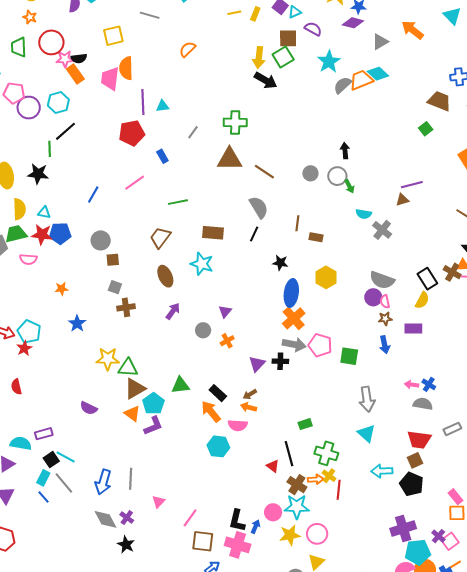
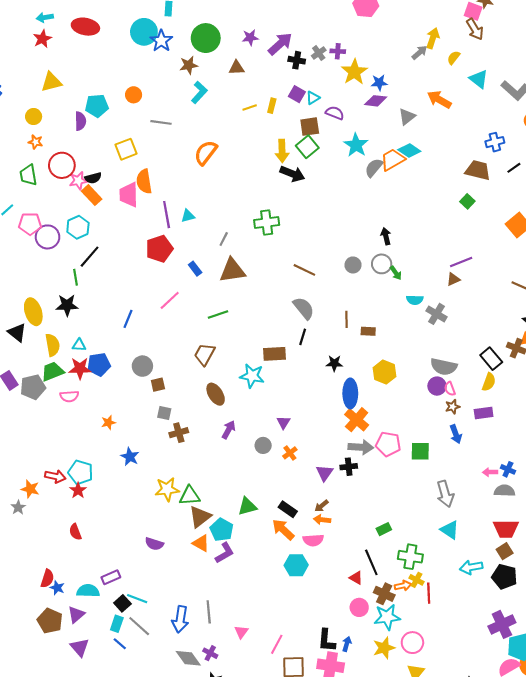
orange semicircle: (187, 49) -> (206, 153), size x1.4
brown triangle: (230, 159) -> (232, 270), moved
brown rectangle: (213, 233) -> (275, 354), moved
pink circle: (273, 512) -> (359, 607), moved

